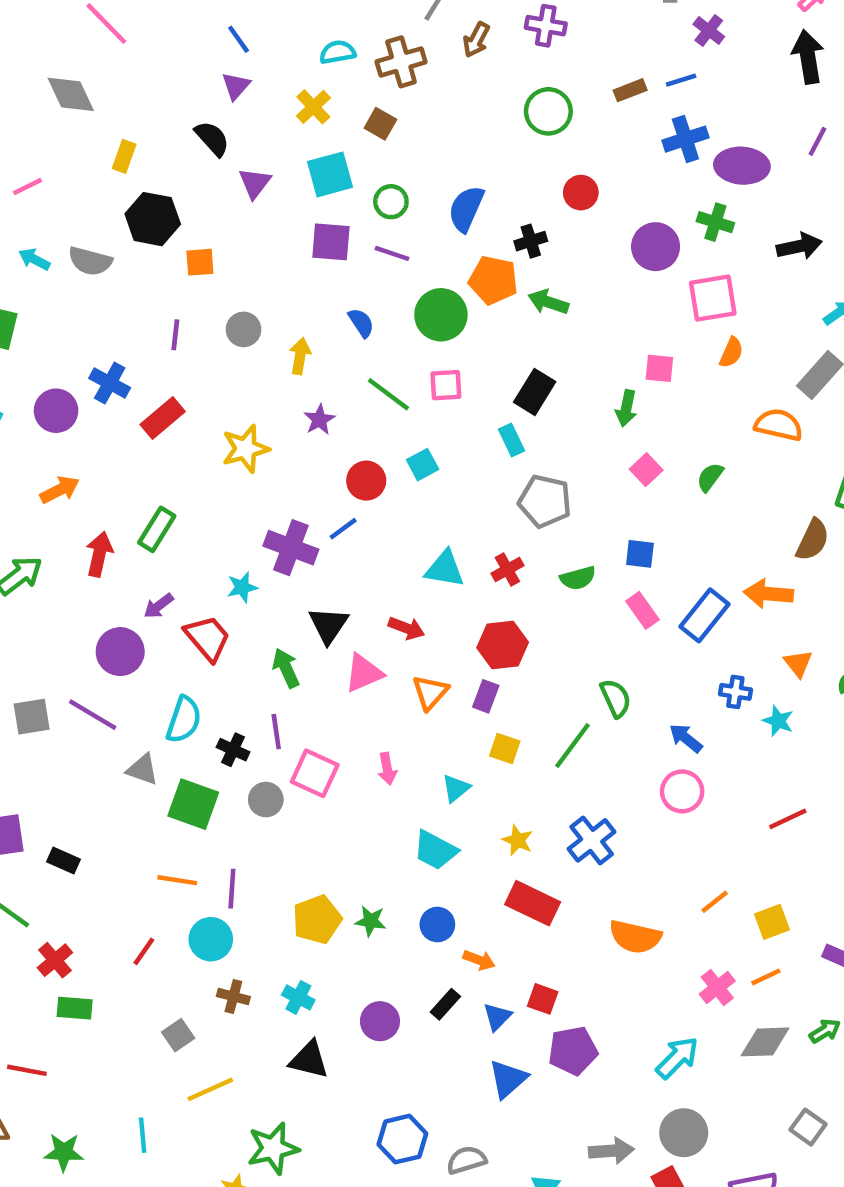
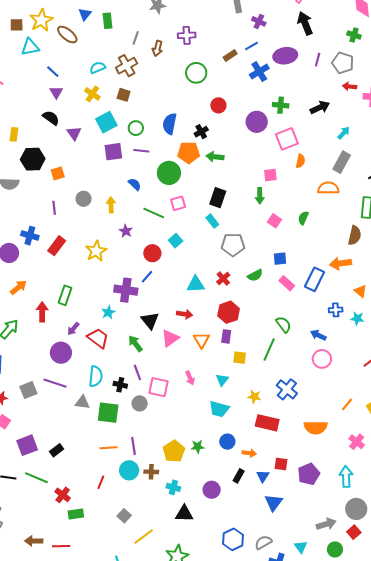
purple ellipse: (742, 166) -> (285, 56), moved
black rectangle: (64, 861) -> (57, 450), turned -48
brown cross: (233, 996) -> (151, 472), moved
purple pentagon: (573, 1051) -> (309, 474), moved
cyan arrow: (677, 1058) -> (346, 477), turned -35

